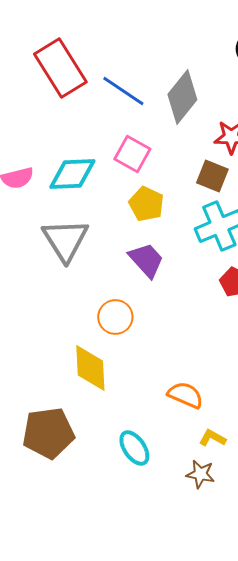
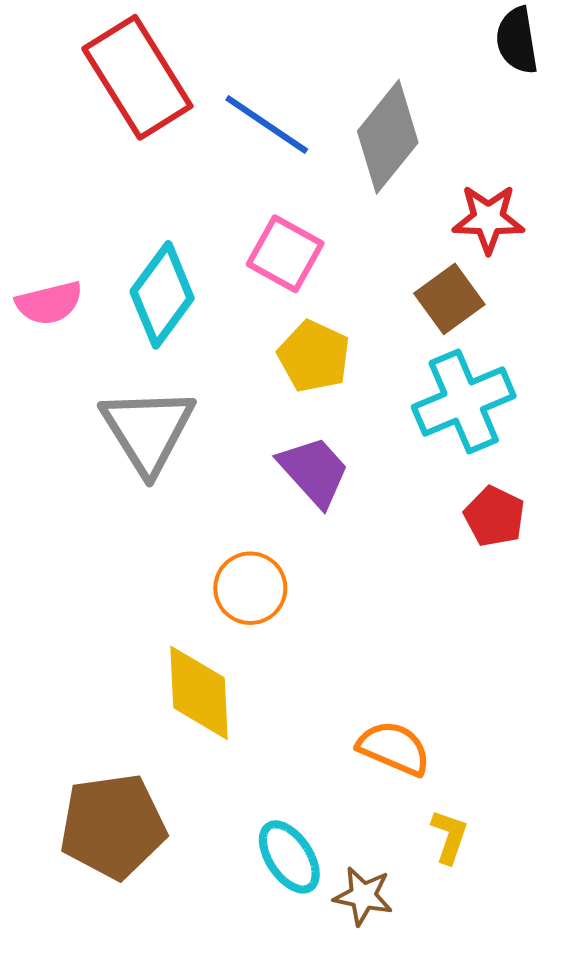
cyan diamond: (72, 174) -> (162, 295), turned -51
brown square: (212, 176) -> (449, 299), turned 32
yellow L-shape: (212, 438) -> (449, 836), turned 80
brown star: (200, 474) -> (363, 896), moved

